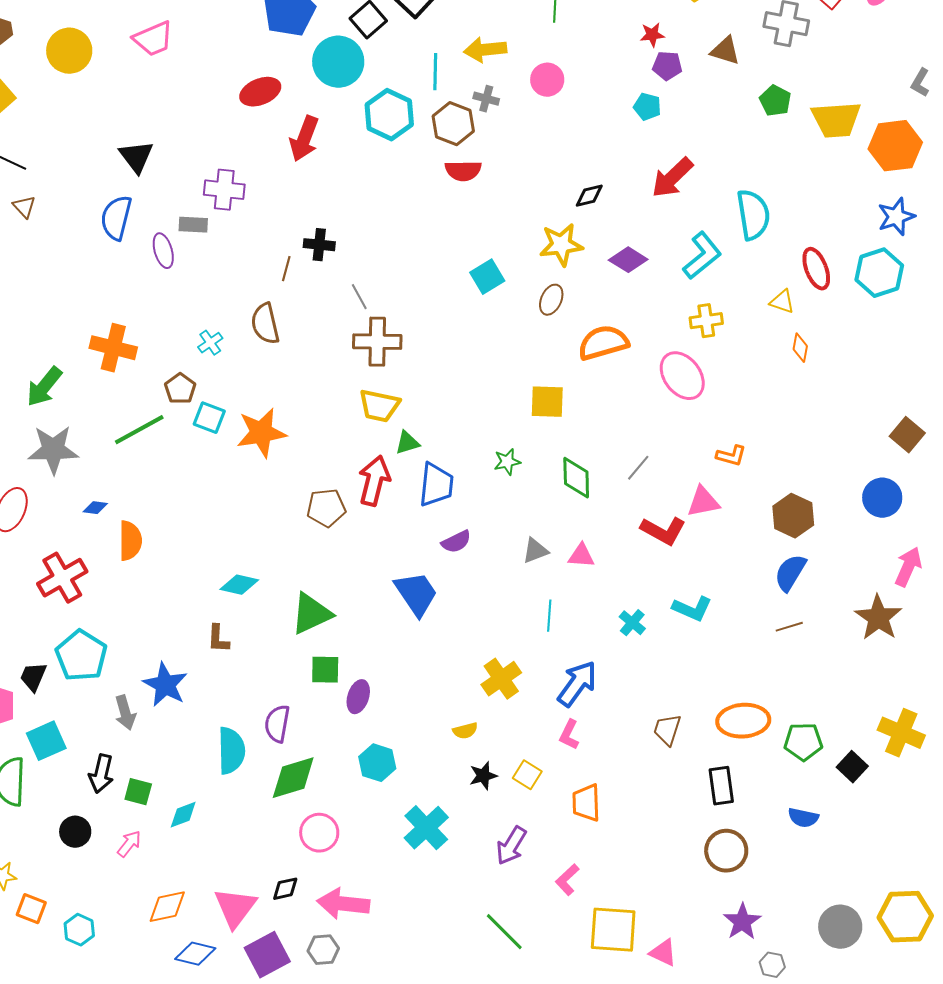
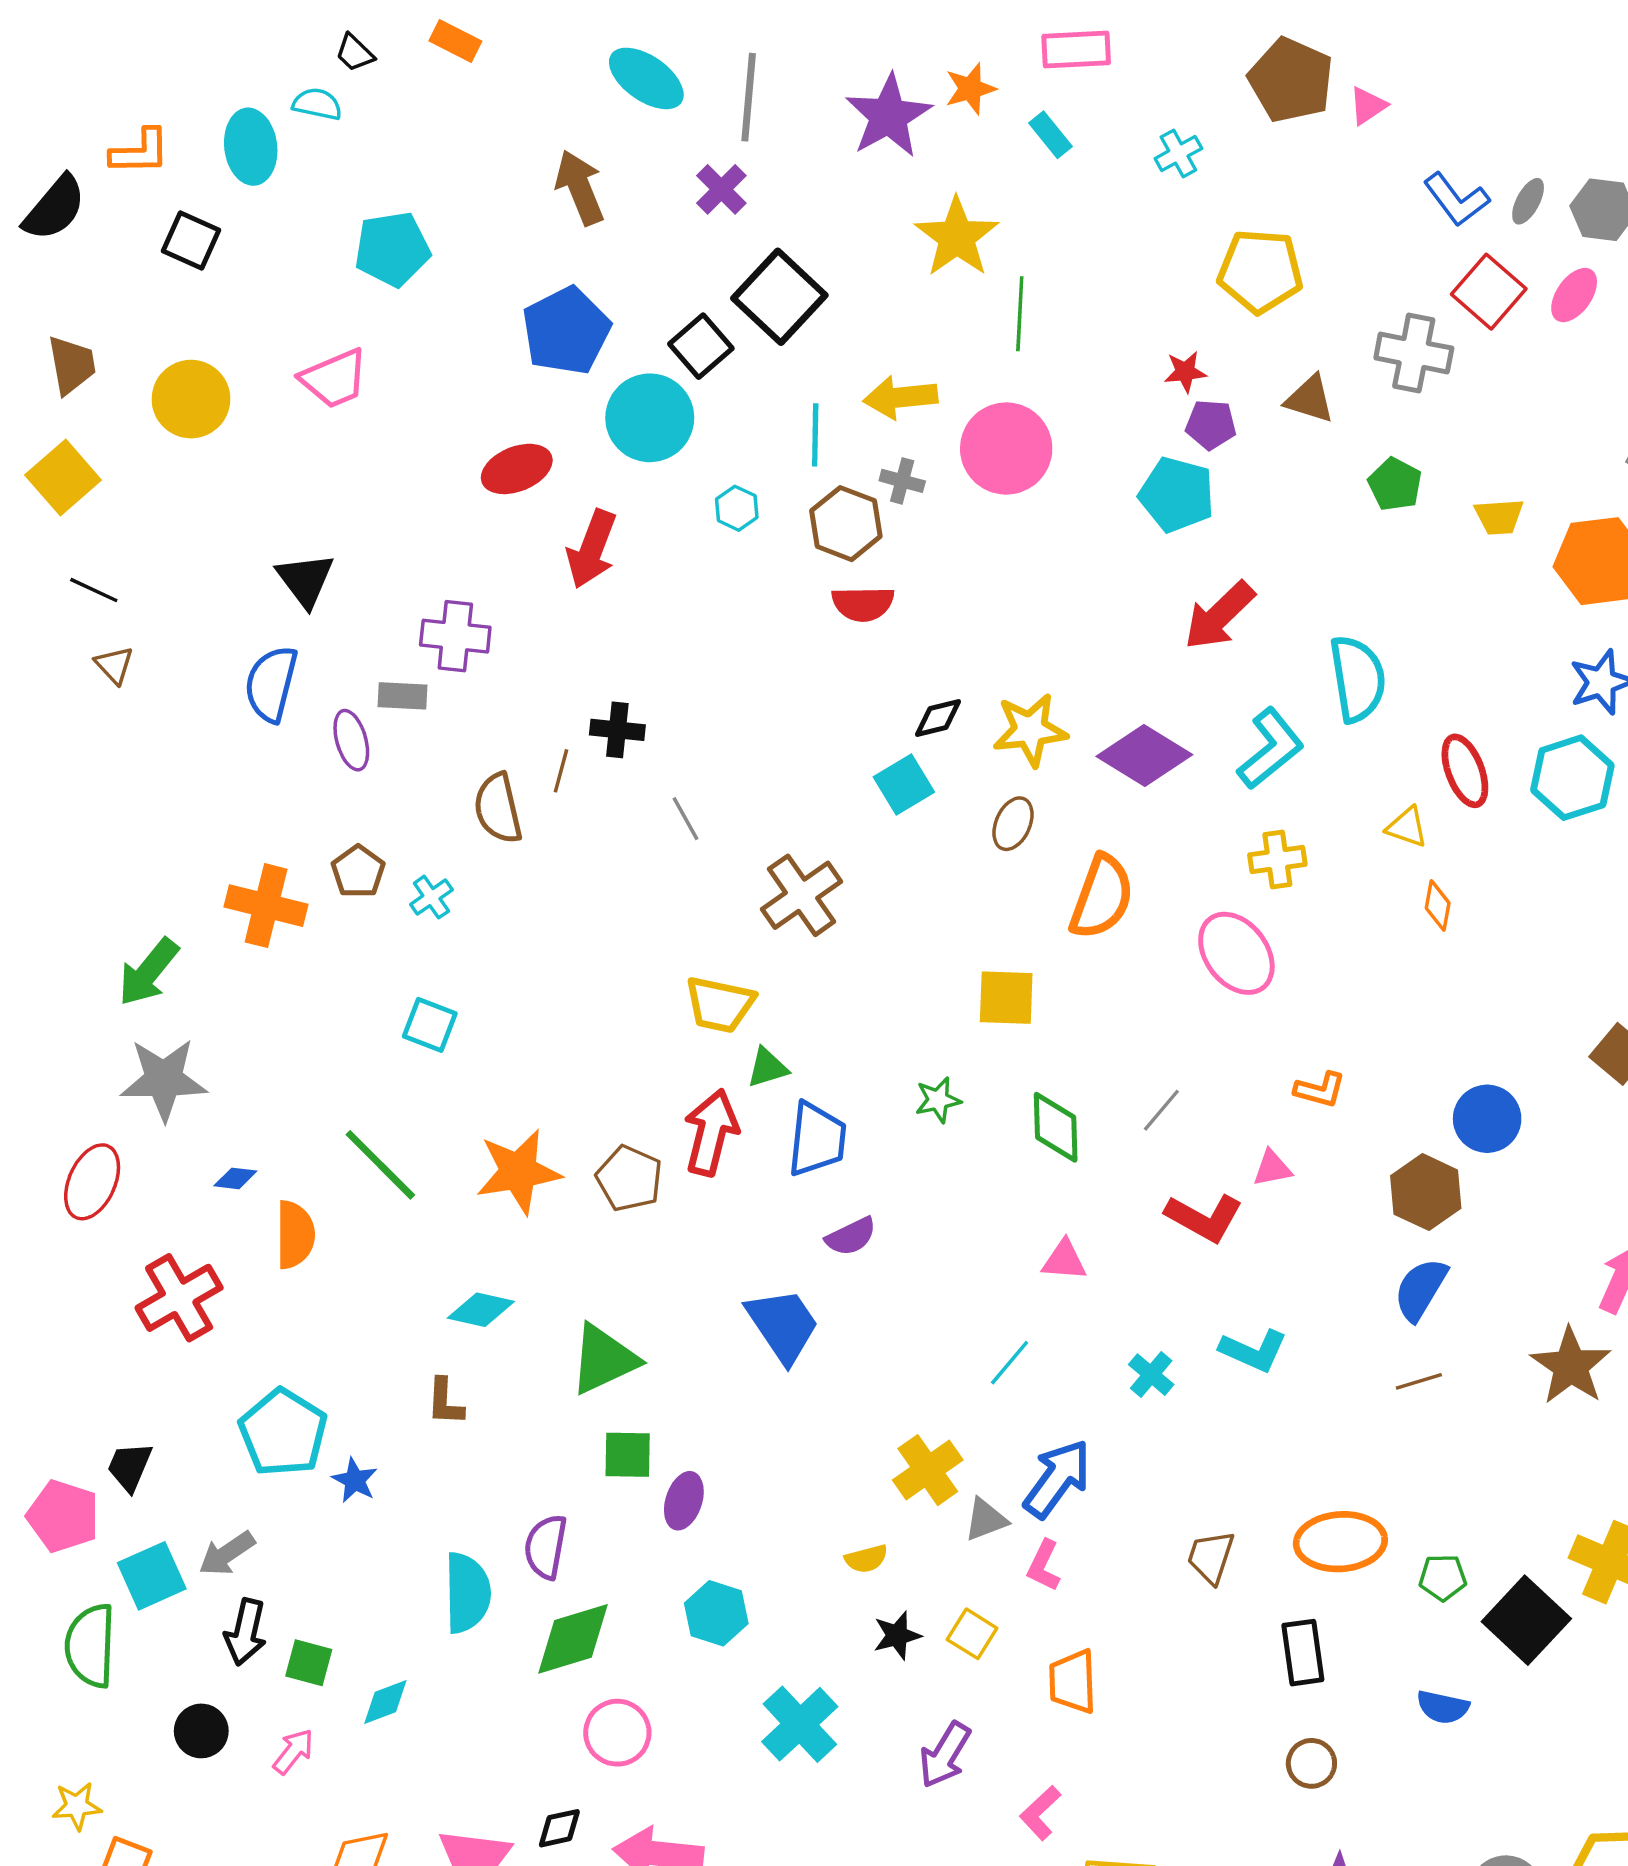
pink circle: (547, 80) -> (1006, 449), size x1.6
cyan pentagon: (647, 107) -> (1177, 495), size x1.6
cyan hexagon: (389, 115) -> (737, 508), size x0.5
yellow trapezoid: (836, 120) -> (1499, 517), size x0.6
black diamond: (589, 196) -> (938, 718), moved
purple diamond: (628, 260) -> (1144, 755), size x1.4
brown semicircle: (265, 324) -> (498, 808), moved
brown cross: (377, 342) -> (802, 895), moved, turned -36
orange semicircle: (603, 343) -> (1102, 897), turned 126
brown pentagon: (180, 389) -> (358, 871), moved
green line: (139, 430) -> (380, 1165), moved, turned 74
orange star: (261, 433) -> (518, 1172), moved
blue circle: (882, 498) -> (1487, 1119), moved
pink triangle: (703, 502) -> (1272, 1168), size x0.7
brown pentagon: (326, 508) -> (629, 1178), turned 30
gray triangle: (535, 551) -> (986, 1520), moved
cyan line: (549, 616) -> (1010, 1363), turned 36
cyan pentagon: (81, 656) -> (283, 1433), moved
blue star: (165, 685) -> (355, 1480), size x0.6
gray arrow: (125, 713) -> (227, 1554), moved, turned 72
green pentagon: (803, 742) -> (1443, 1577), size x0.7
black square: (852, 767) -> (1526, 1620), size x1.6
brown circle: (726, 851) -> (1311, 1763), size x0.7

